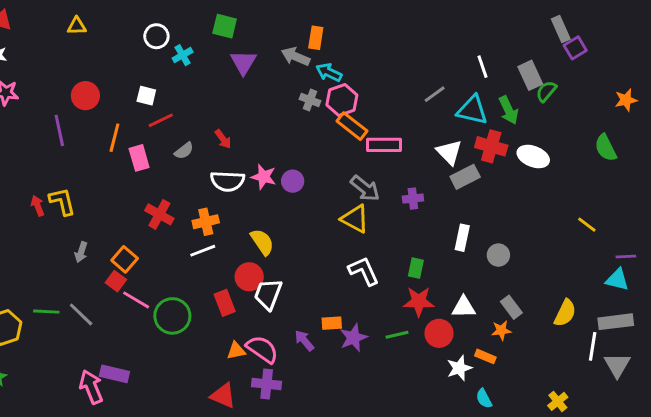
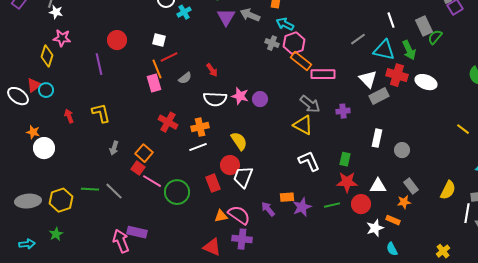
gray arrow: (296, 57) -> (250, 15), moved
orange line: (114, 138) -> (157, 69), moved, turned -36
red arrow: (38, 206) -> (69, 116), moved

